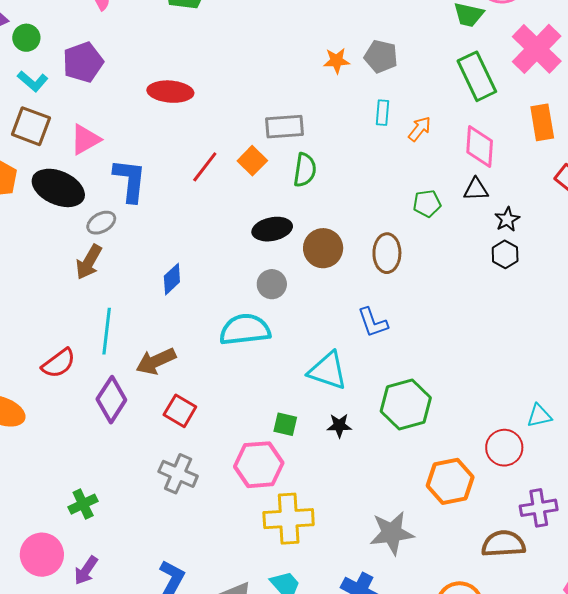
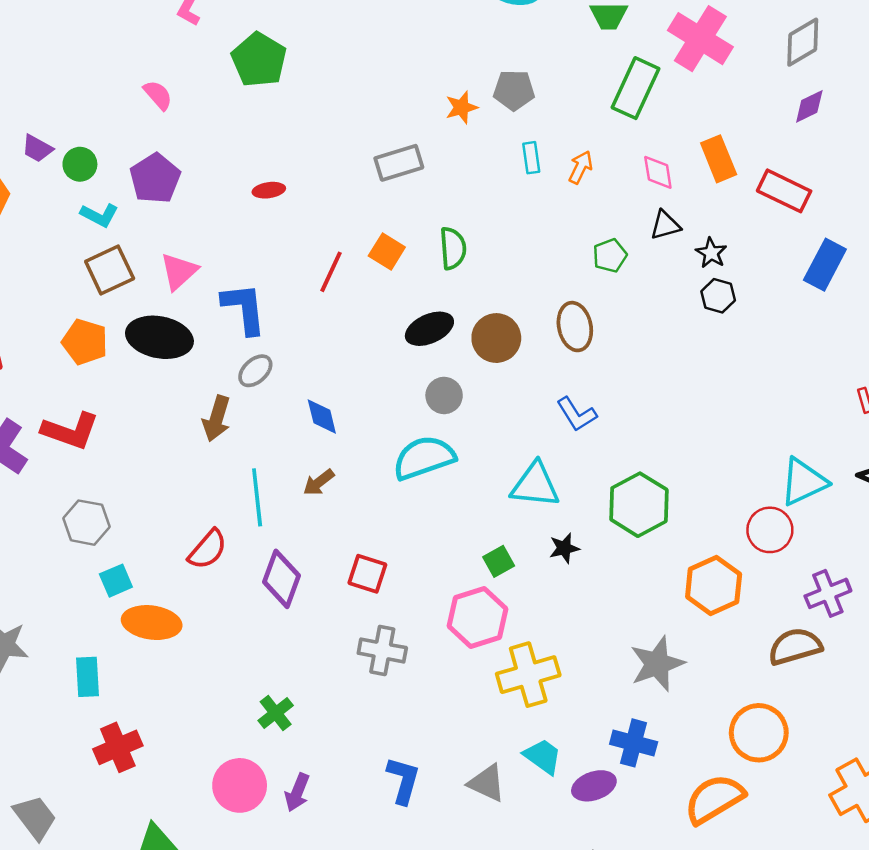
green rectangle: (477, 76) -> (635, 88), turned 63
red ellipse: (170, 92) -> (269, 190), size x0.6
orange rectangle: (542, 122) -> (719, 159), moved
brown square: (31, 126) -> (110, 270), turned -33
gray rectangle: (284, 127) -> (399, 163), moved
pink diamond: (480, 147) -> (658, 172), size x0.7
gray ellipse: (101, 223) -> (255, 371), moved
blue diamond: (172, 279) -> (322, 417), turned -48
brown arrow: (156, 361) -> (319, 482), moved, size x0.7
cyan triangle: (539, 416) -> (804, 482), size x1.6
green square: (285, 424) -> (499, 561), turned -30

